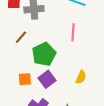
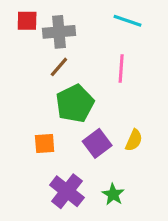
brown line: (21, 37) -> (59, 67), moved
purple square: (47, 79) -> (97, 143), moved

